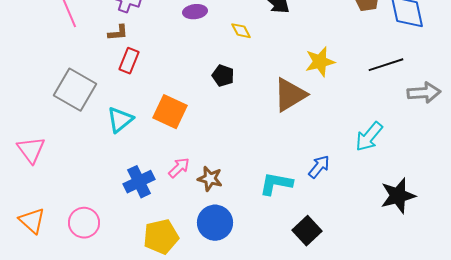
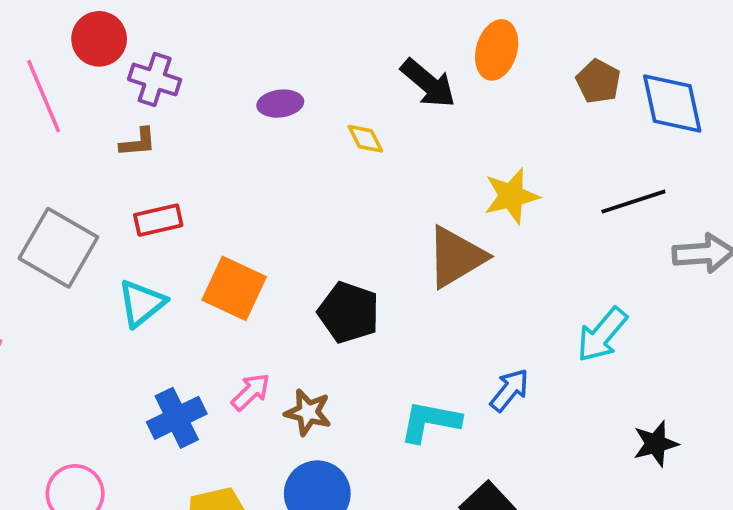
red rectangle: (129, 61) -> (158, 220), moved, turned 55
black pentagon: (223, 76) -> (349, 312), moved, size x1.5
black star: (398, 196) -> (656, 444), size x0.7

